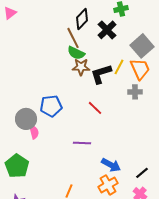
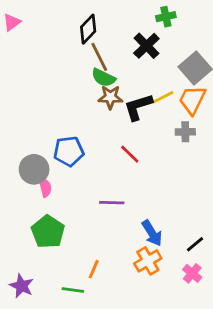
black diamond: (82, 19) -> (88, 29), moved
yellow line: (119, 67) -> (163, 97), turned 35
orange trapezoid: (140, 69) -> (192, 100), turned -130
blue arrow: (111, 165) -> (152, 233), turned 30
green pentagon: (17, 166) -> (48, 232), moved

